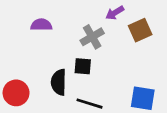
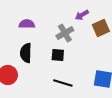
black semicircle: (59, 82) -> (26, 53), moved

